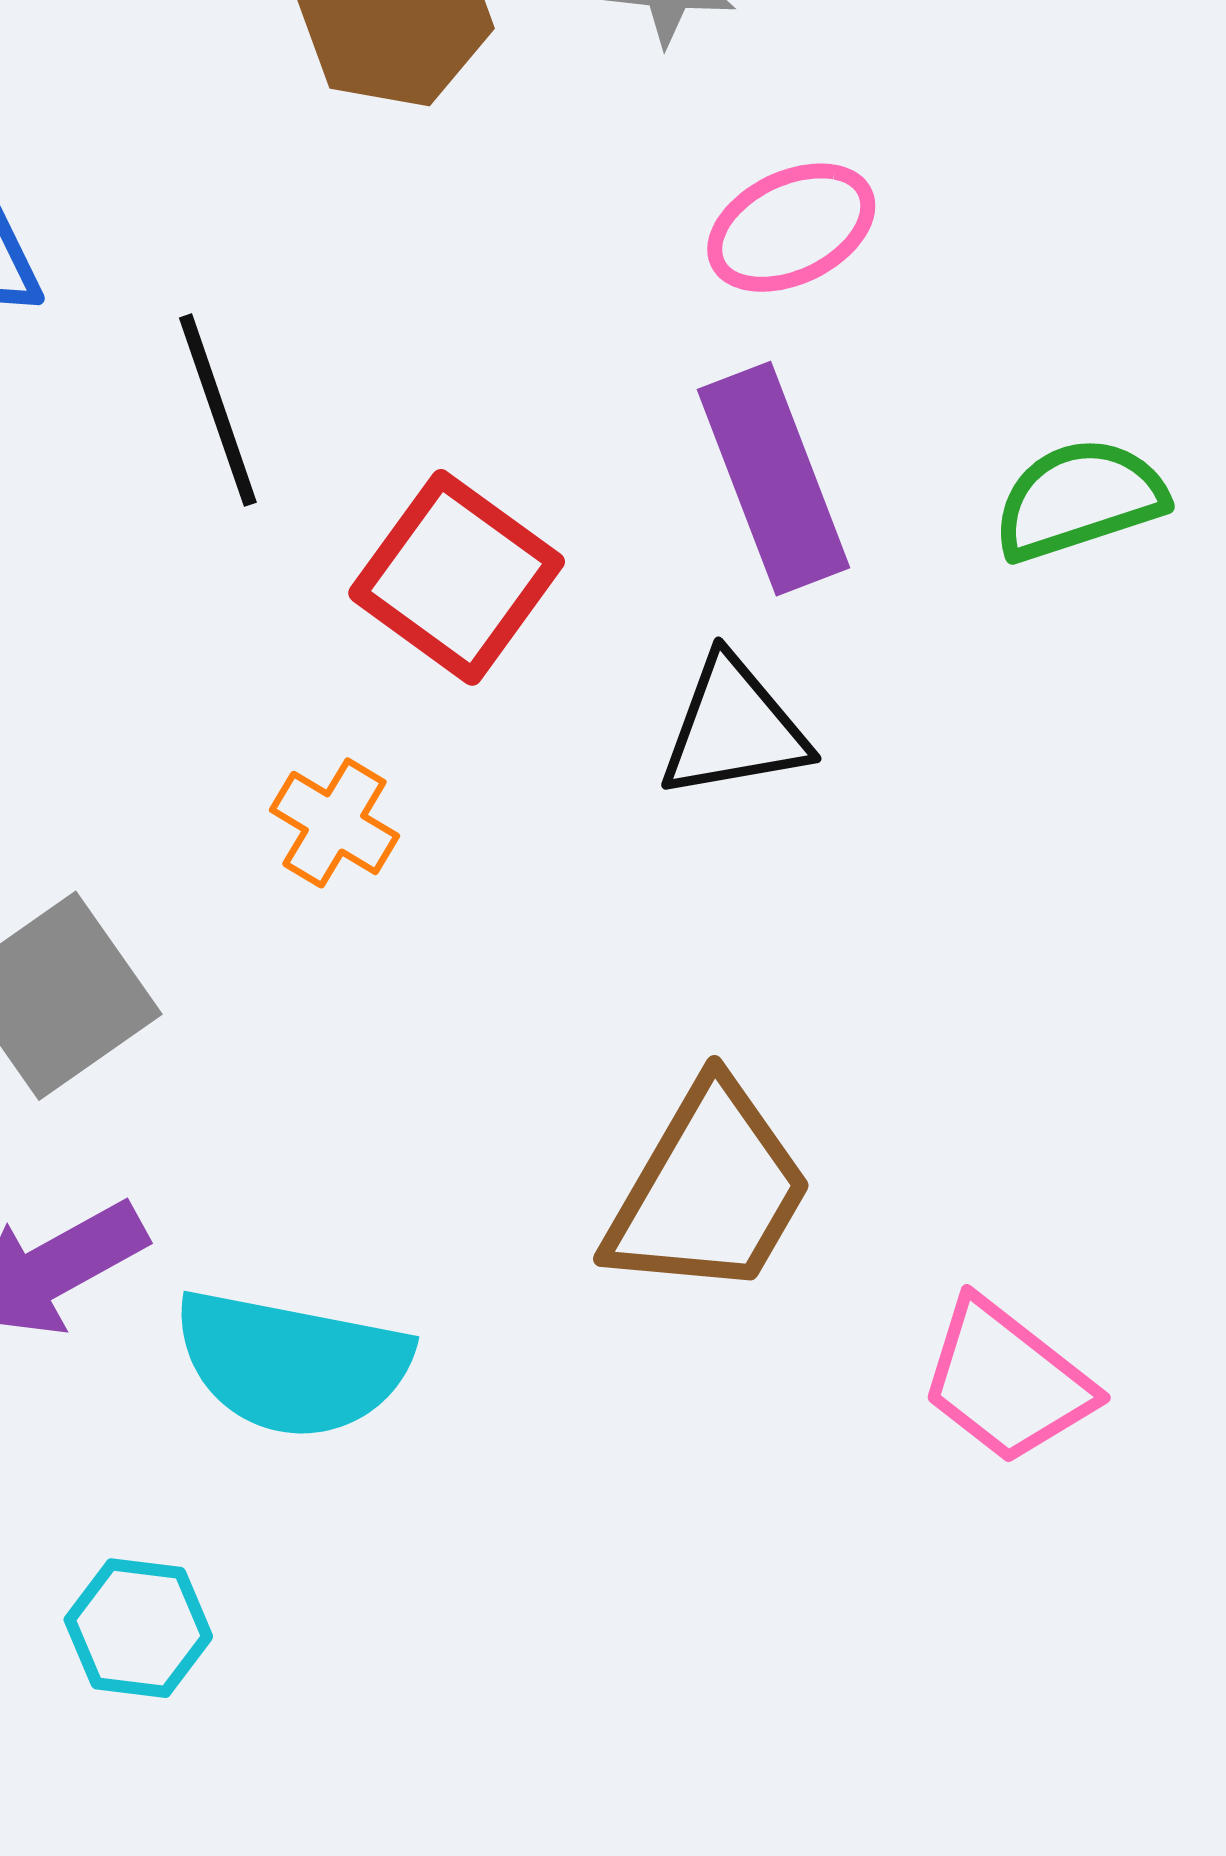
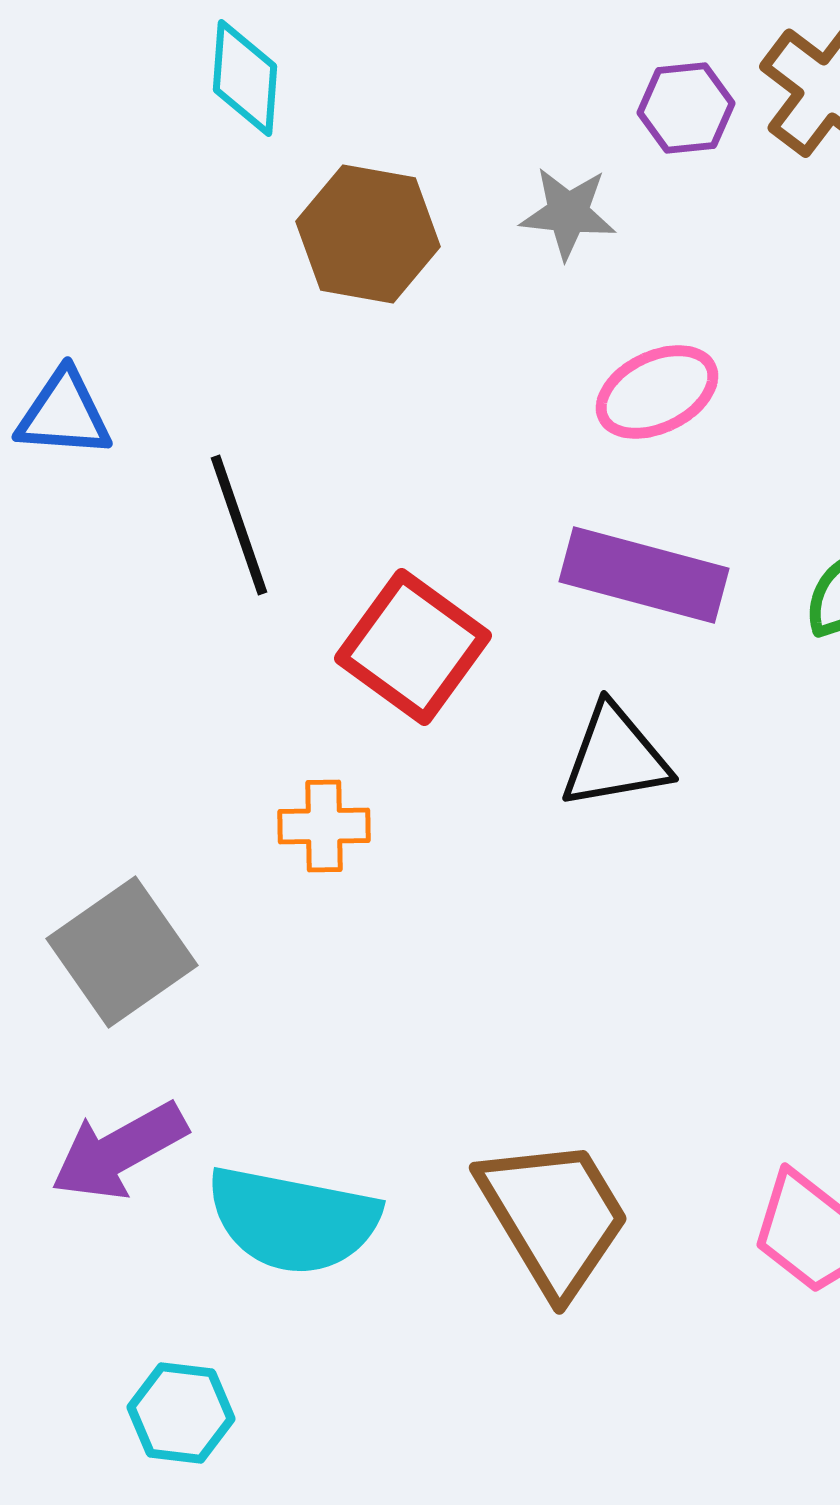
purple rectangle: (773, 479) -> (644, 575), turned -54
orange cross: (334, 823) -> (324, 826), turned -32
brown trapezoid: (709, 1191) -> (554, 1216), moved, turned -61

